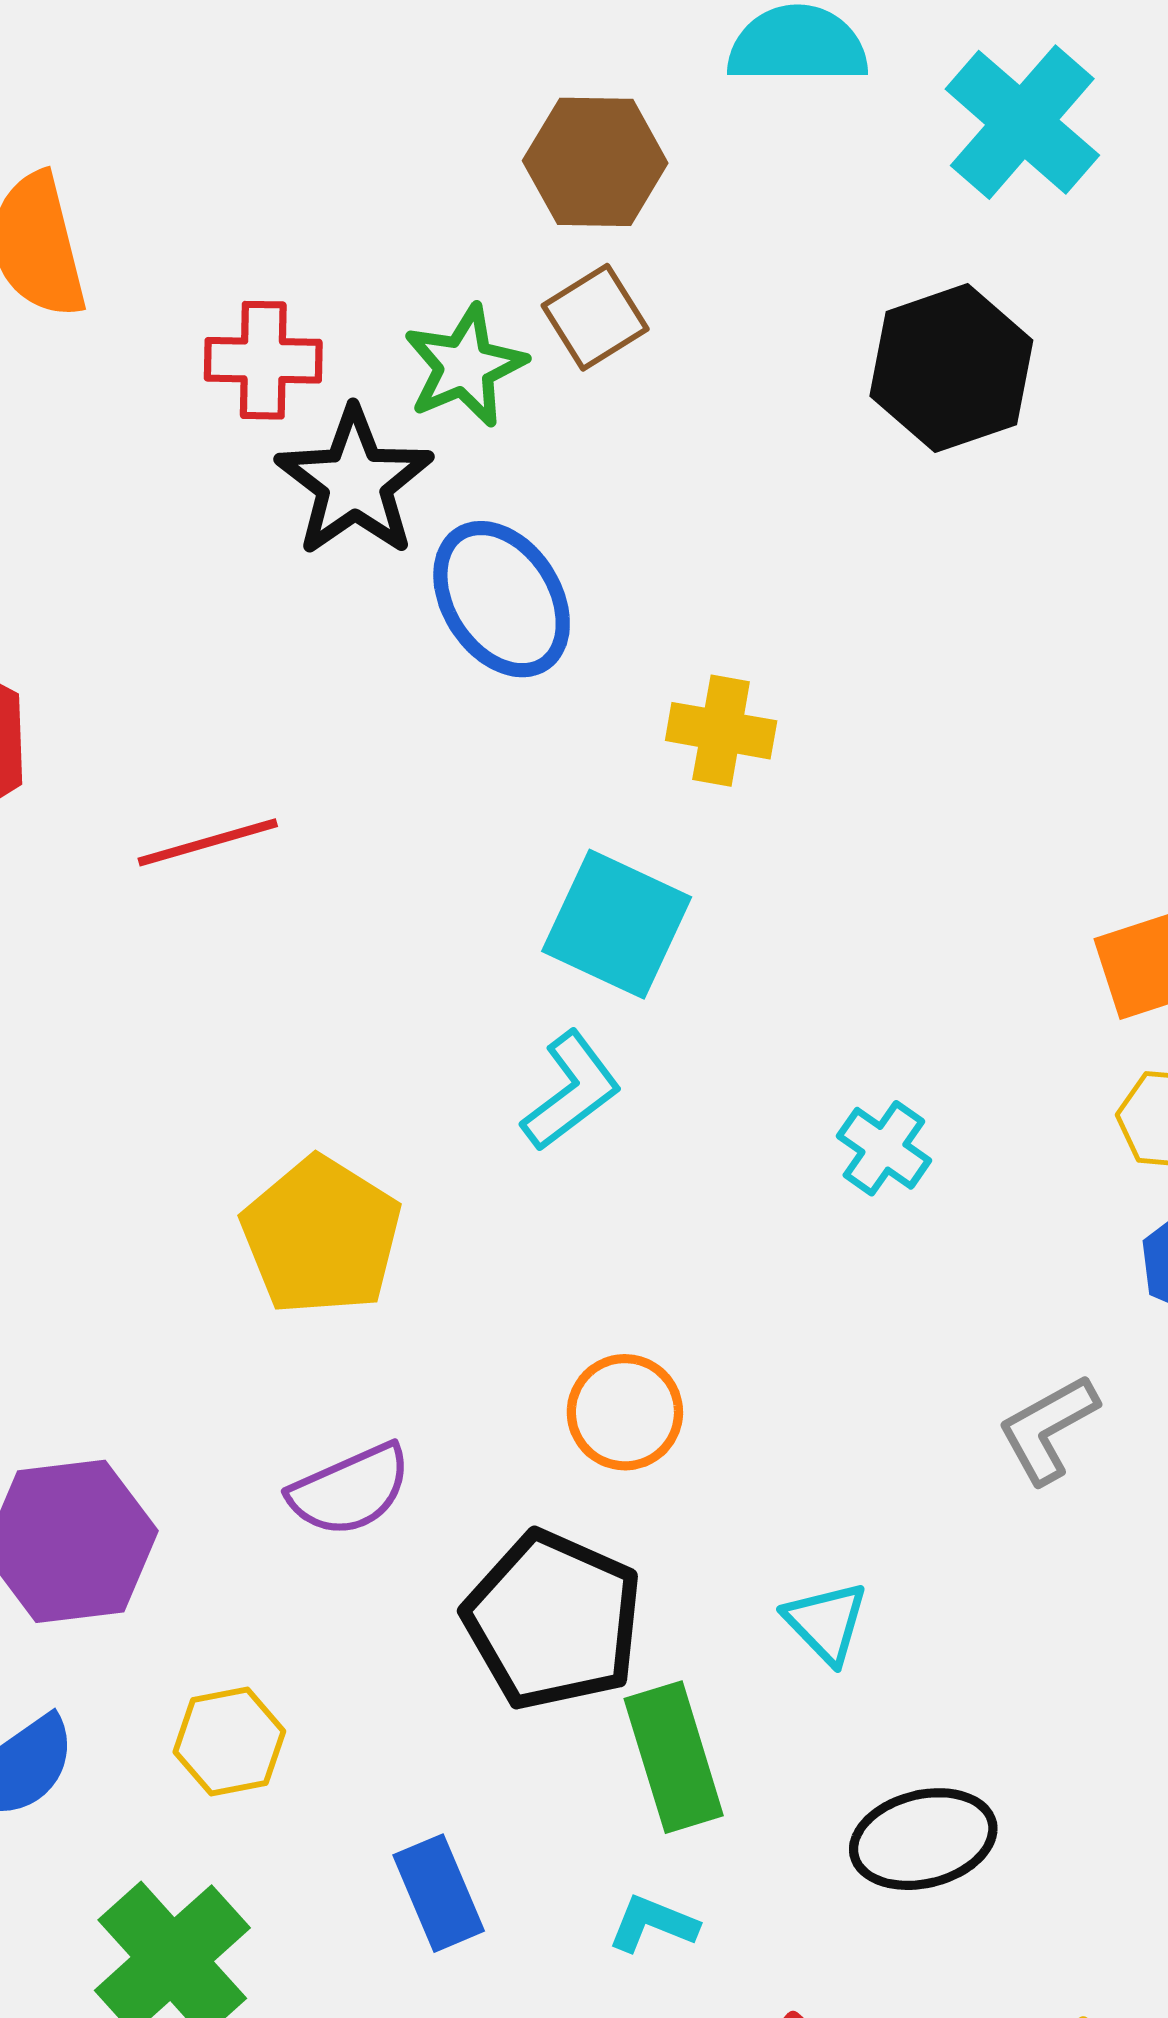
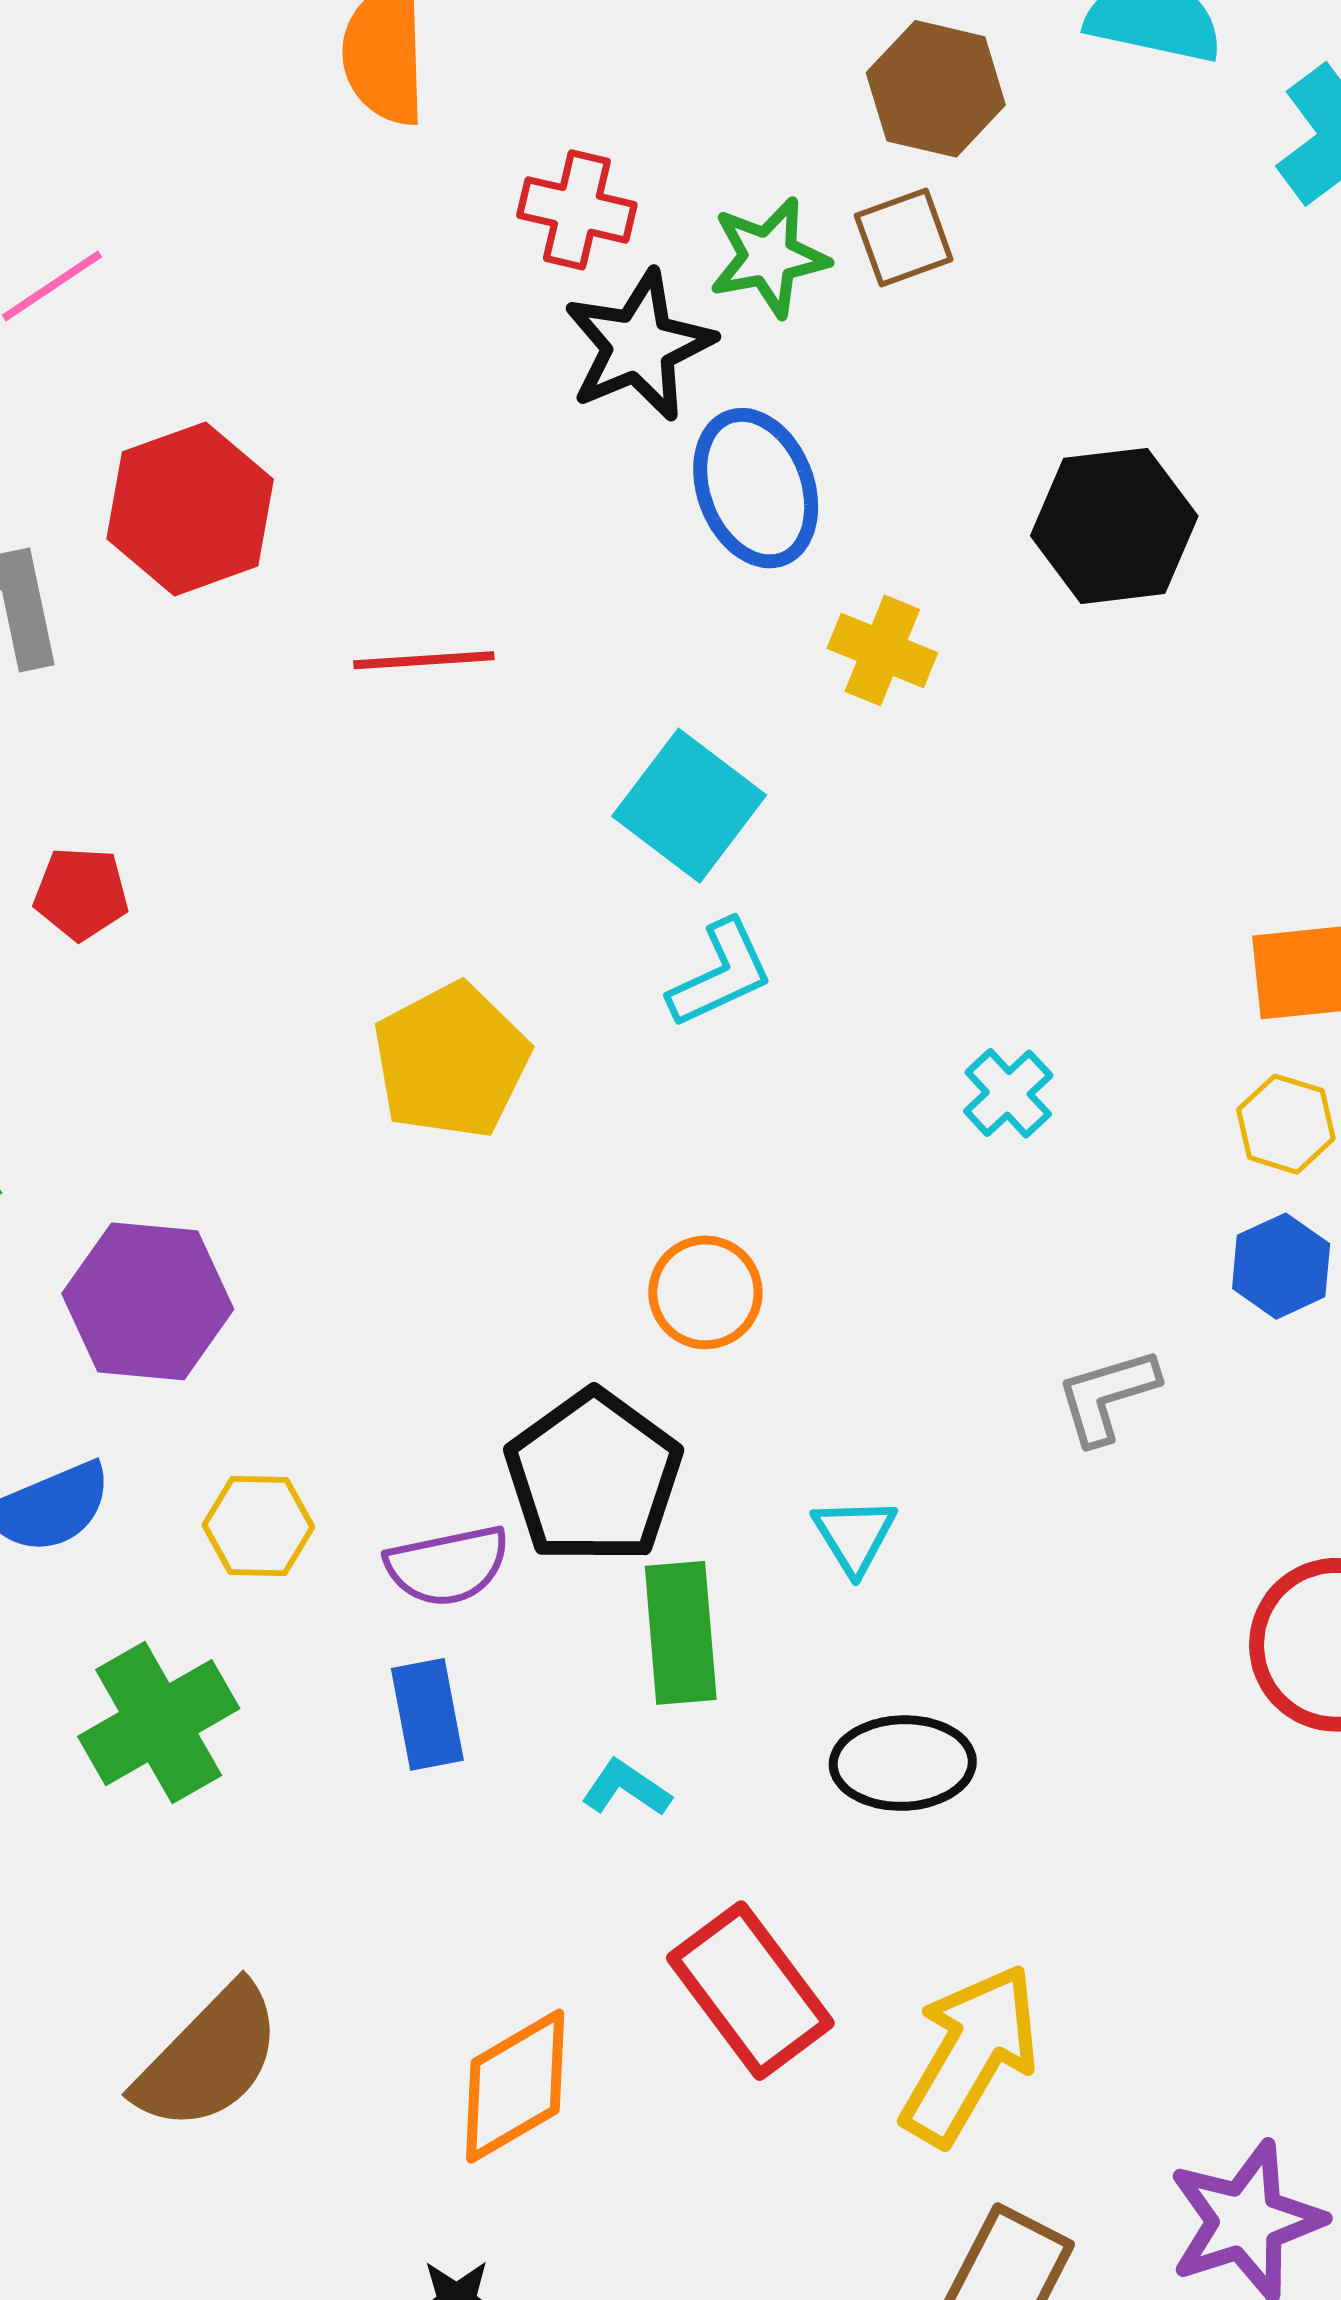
black hexagon: (951, 368) -> (1114, 526), moved
yellow cross: (721, 731) -> (882, 650), moved
cyan square: (617, 924) -> (689, 806), moved
purple semicircle: (350, 1490) -> (447, 1566), moved

